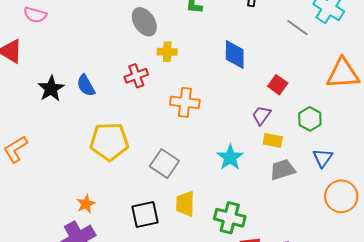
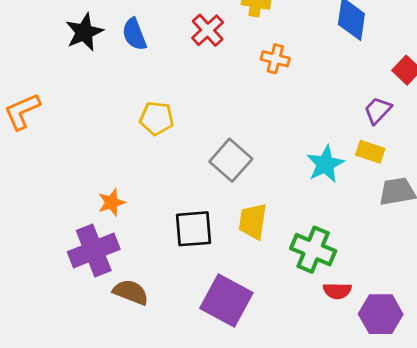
red cross: (136, 76) -> (208, 30), turned -30
orange cross: (185, 102) -> (275, 59), moved, size x0.7
yellow rectangle: (273, 140) -> (370, 152), moved
yellow pentagon: (109, 142) -> (157, 118), size x0.6

